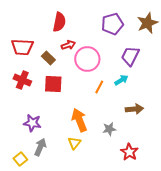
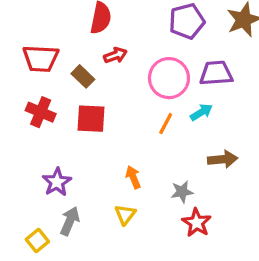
purple trapezoid: (130, 56) -> (216, 73), turned 60
pink circle: (87, 59) -> (169, 78), moved
orange arrow: (79, 120) -> (133, 177), size x0.6
purple star: (32, 123) -> (57, 182), turned 30
red star: (129, 152) -> (197, 223), moved

